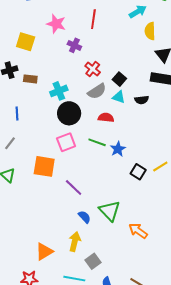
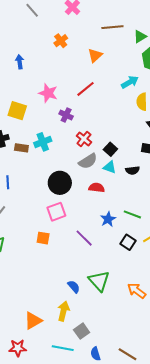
red line: (93, 19) -> (85, 89), turned 42
cyan cross: (59, 91) -> (43, 142), moved
green line: (97, 142) -> (132, 214), moved
orange square: (44, 166) -> (43, 238), moved, size x0.6
purple line: (74, 187) -> (84, 238), moved
orange arrow: (138, 231) -> (137, 291), moved

